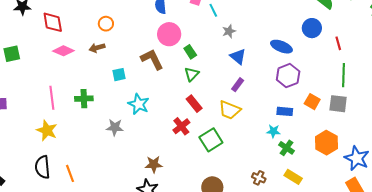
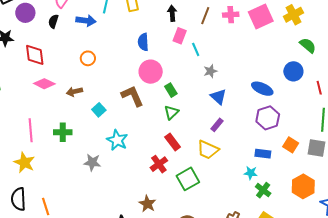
brown arrow: (97, 48) -> (74, 92), moved
cyan square: (119, 75) -> (99, 110), turned -32
brown star: (154, 164) -> (147, 204), moved, turned 30

